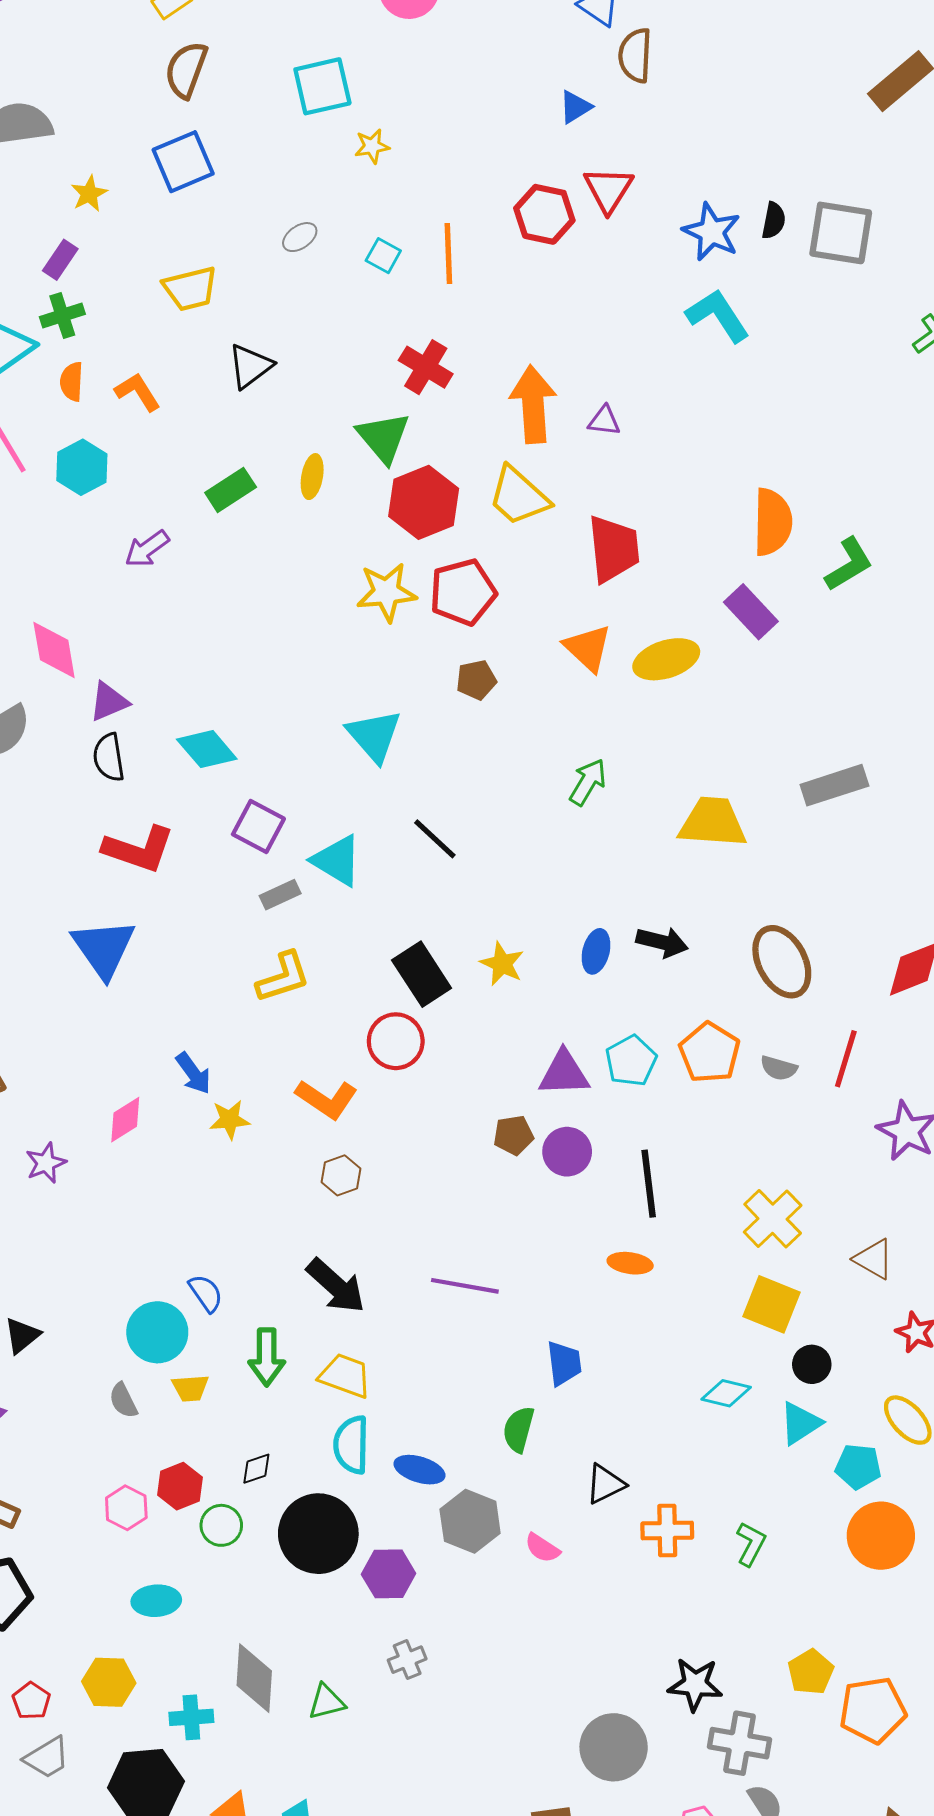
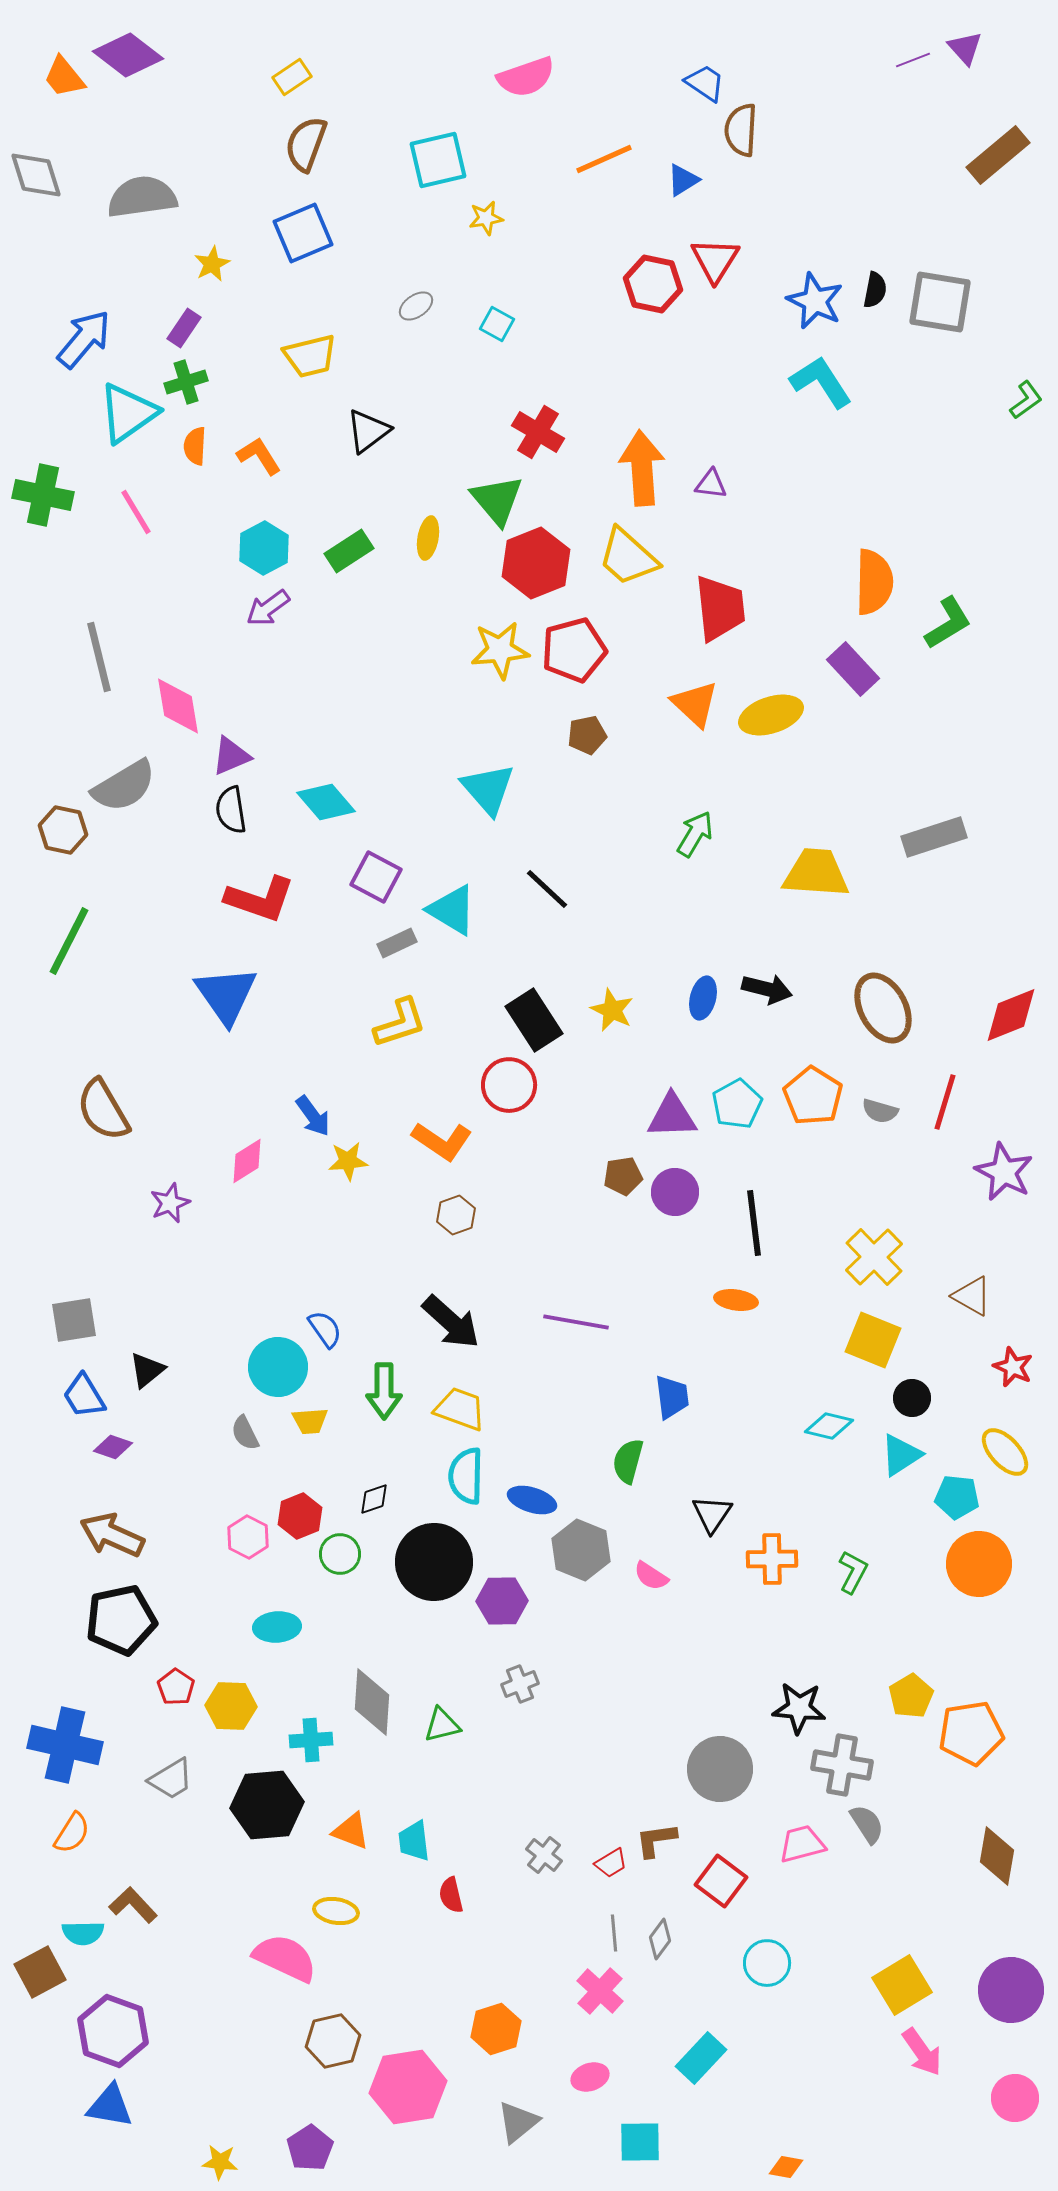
orange line: (448, 254) -> (604, 159), moved, turned 68
cyan hexagon: (82, 467) -> (264, 548), moved
black triangle: (605, 1484) -> (712, 1514), turned -30
red pentagon: (31, 1701) -> (176, 1687), moved

